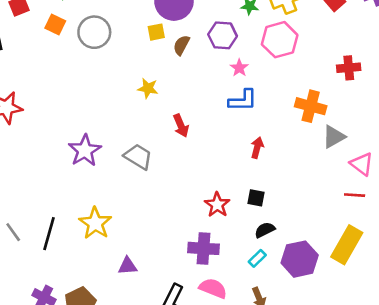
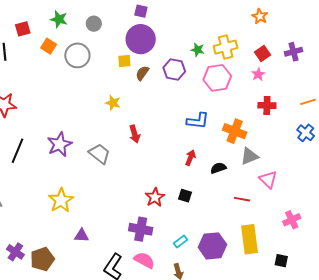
pink star: (239, 68) -> (258, 74), moved
blue L-shape: (243, 100) -> (198, 121), moved
red line: (355, 195) -> (242, 199), moved
black semicircle: (265, 230) -> (218, 168), moved
black line: (49, 234) -> (17, 151), moved
yellow rectangle: (347, 245) -> (250, 239), turned -44

